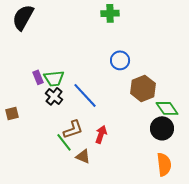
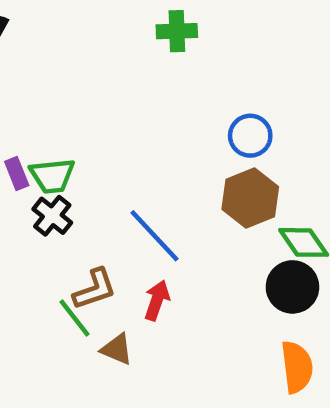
blue circle: (120, 60) -> (250, 136), moved
blue line: (85, 95) -> (155, 236), moved

